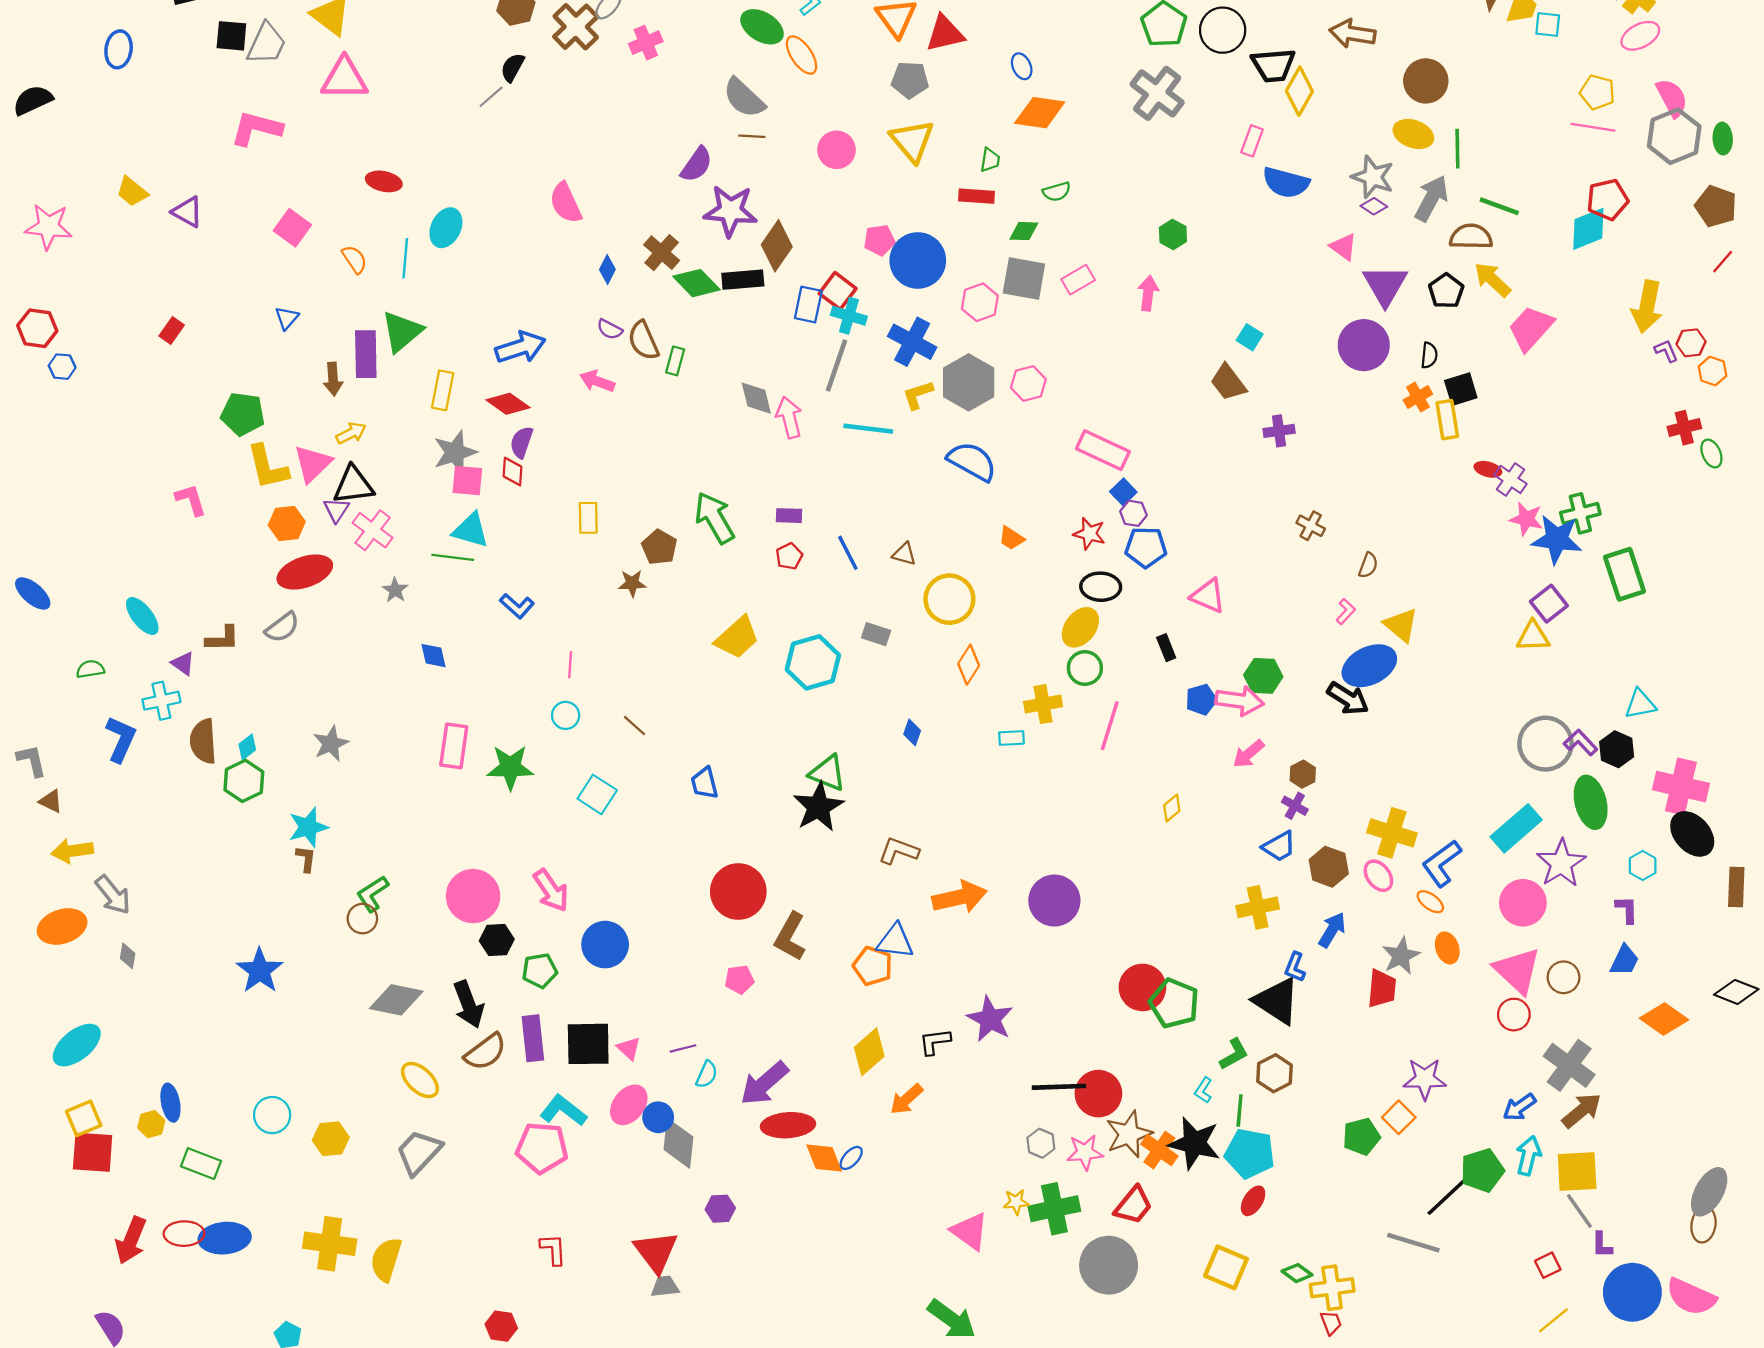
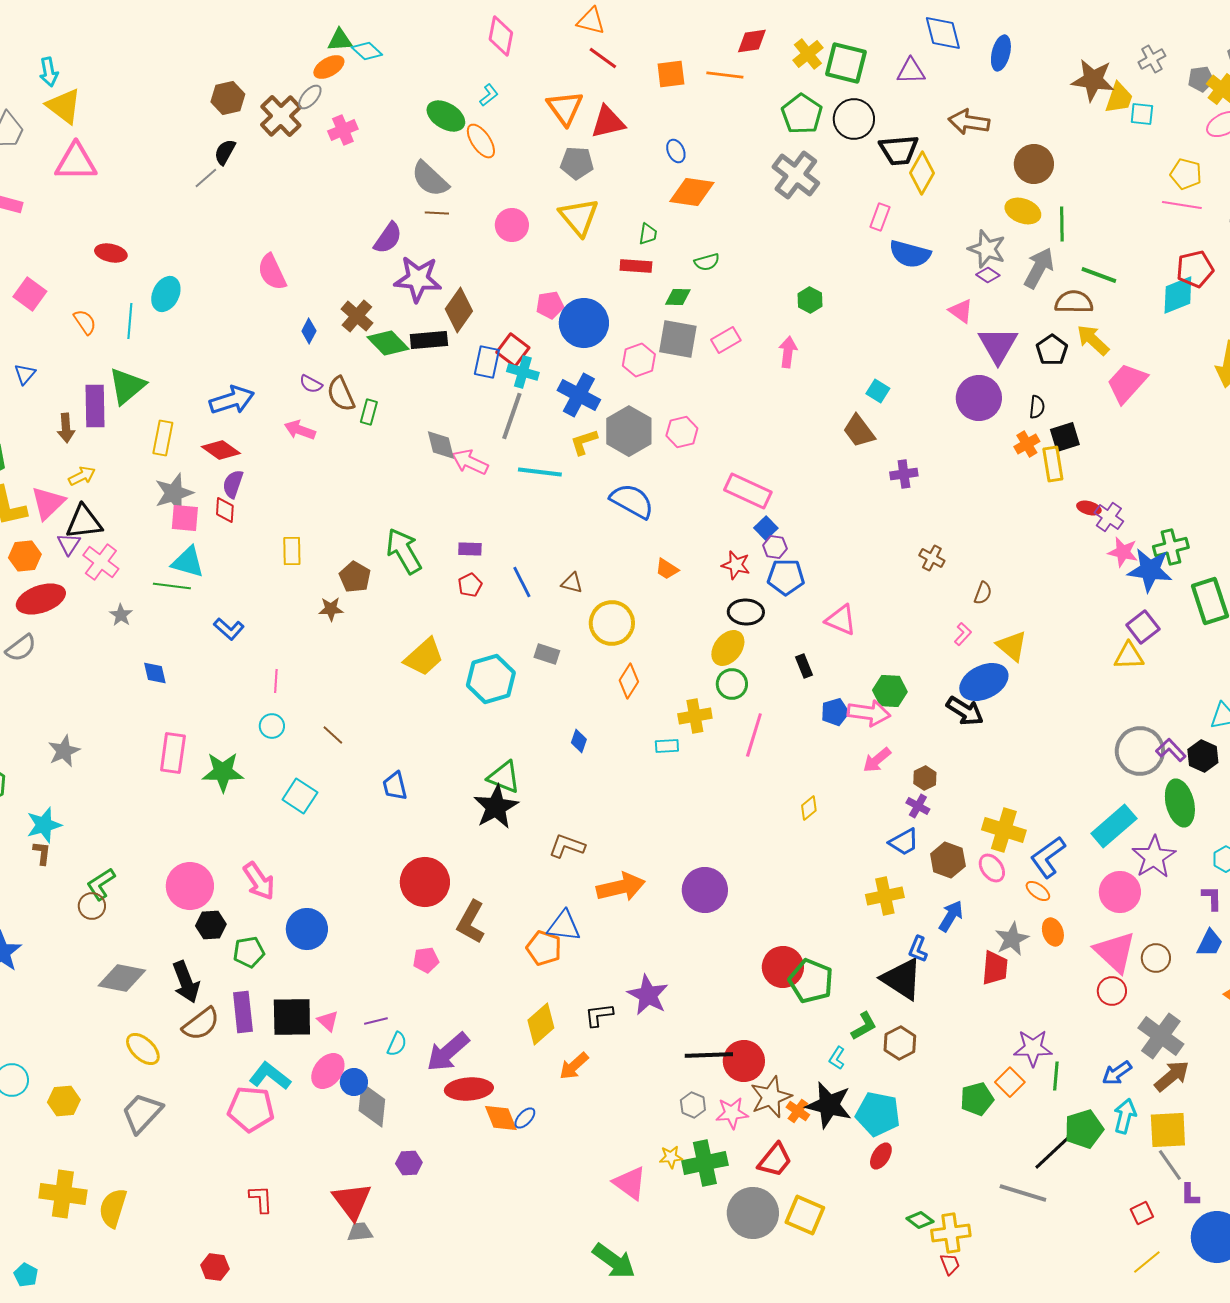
pink arrow: (789, 417) -> (470, 462), turned -51
green line: (1240, 1111) -> (1056, 1076), moved
orange cross: (1159, 1150) -> (798, 1111), size x0.7
yellow square: (1226, 1267) -> (805, 1215), moved

